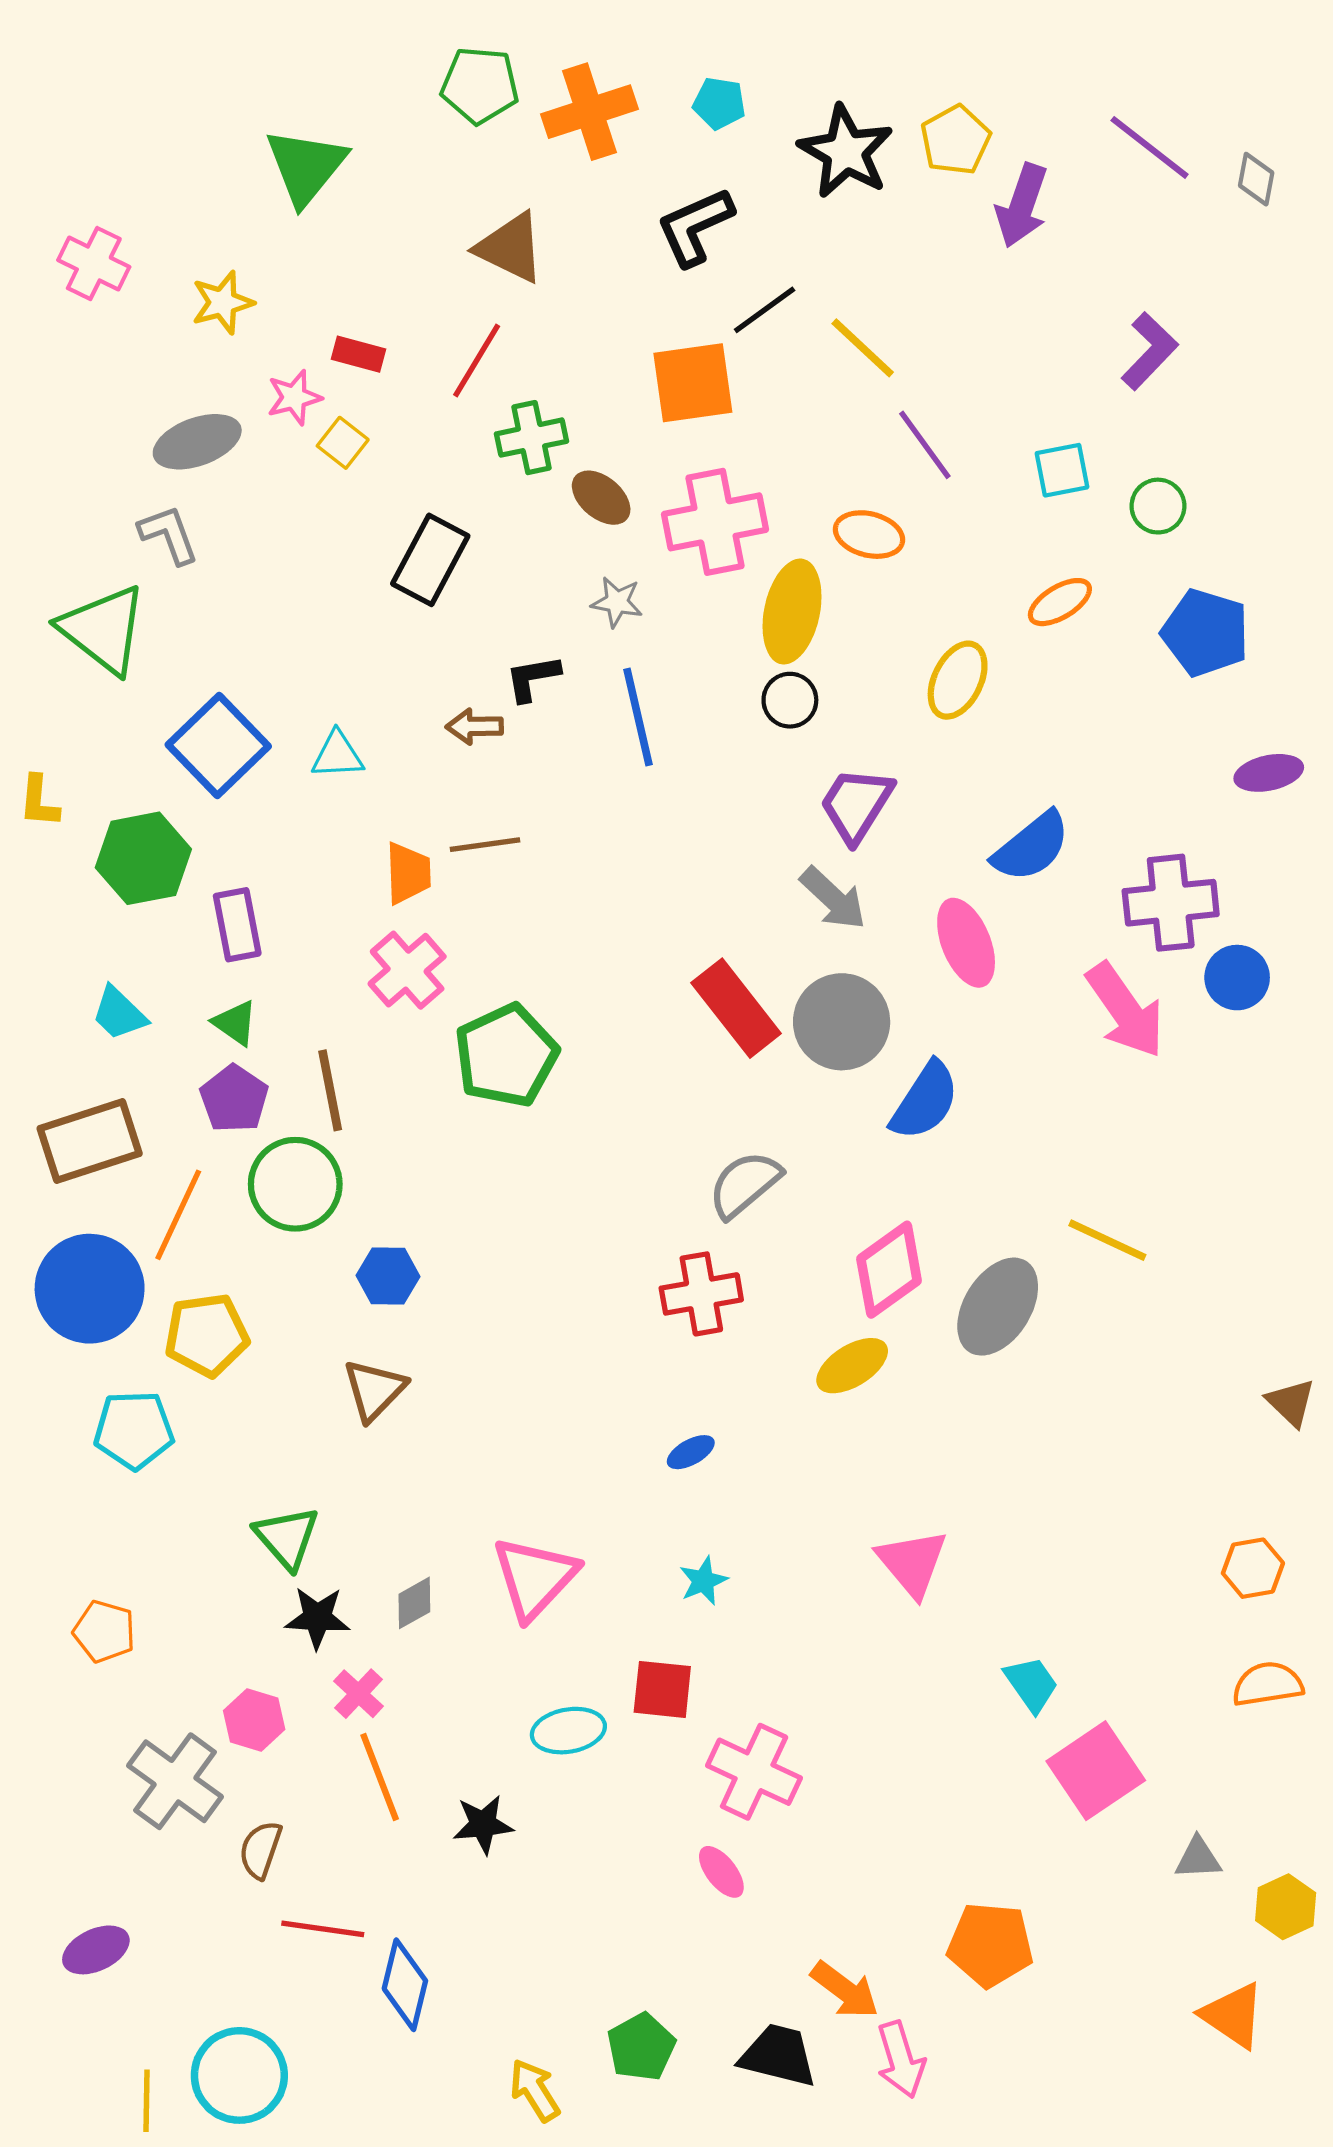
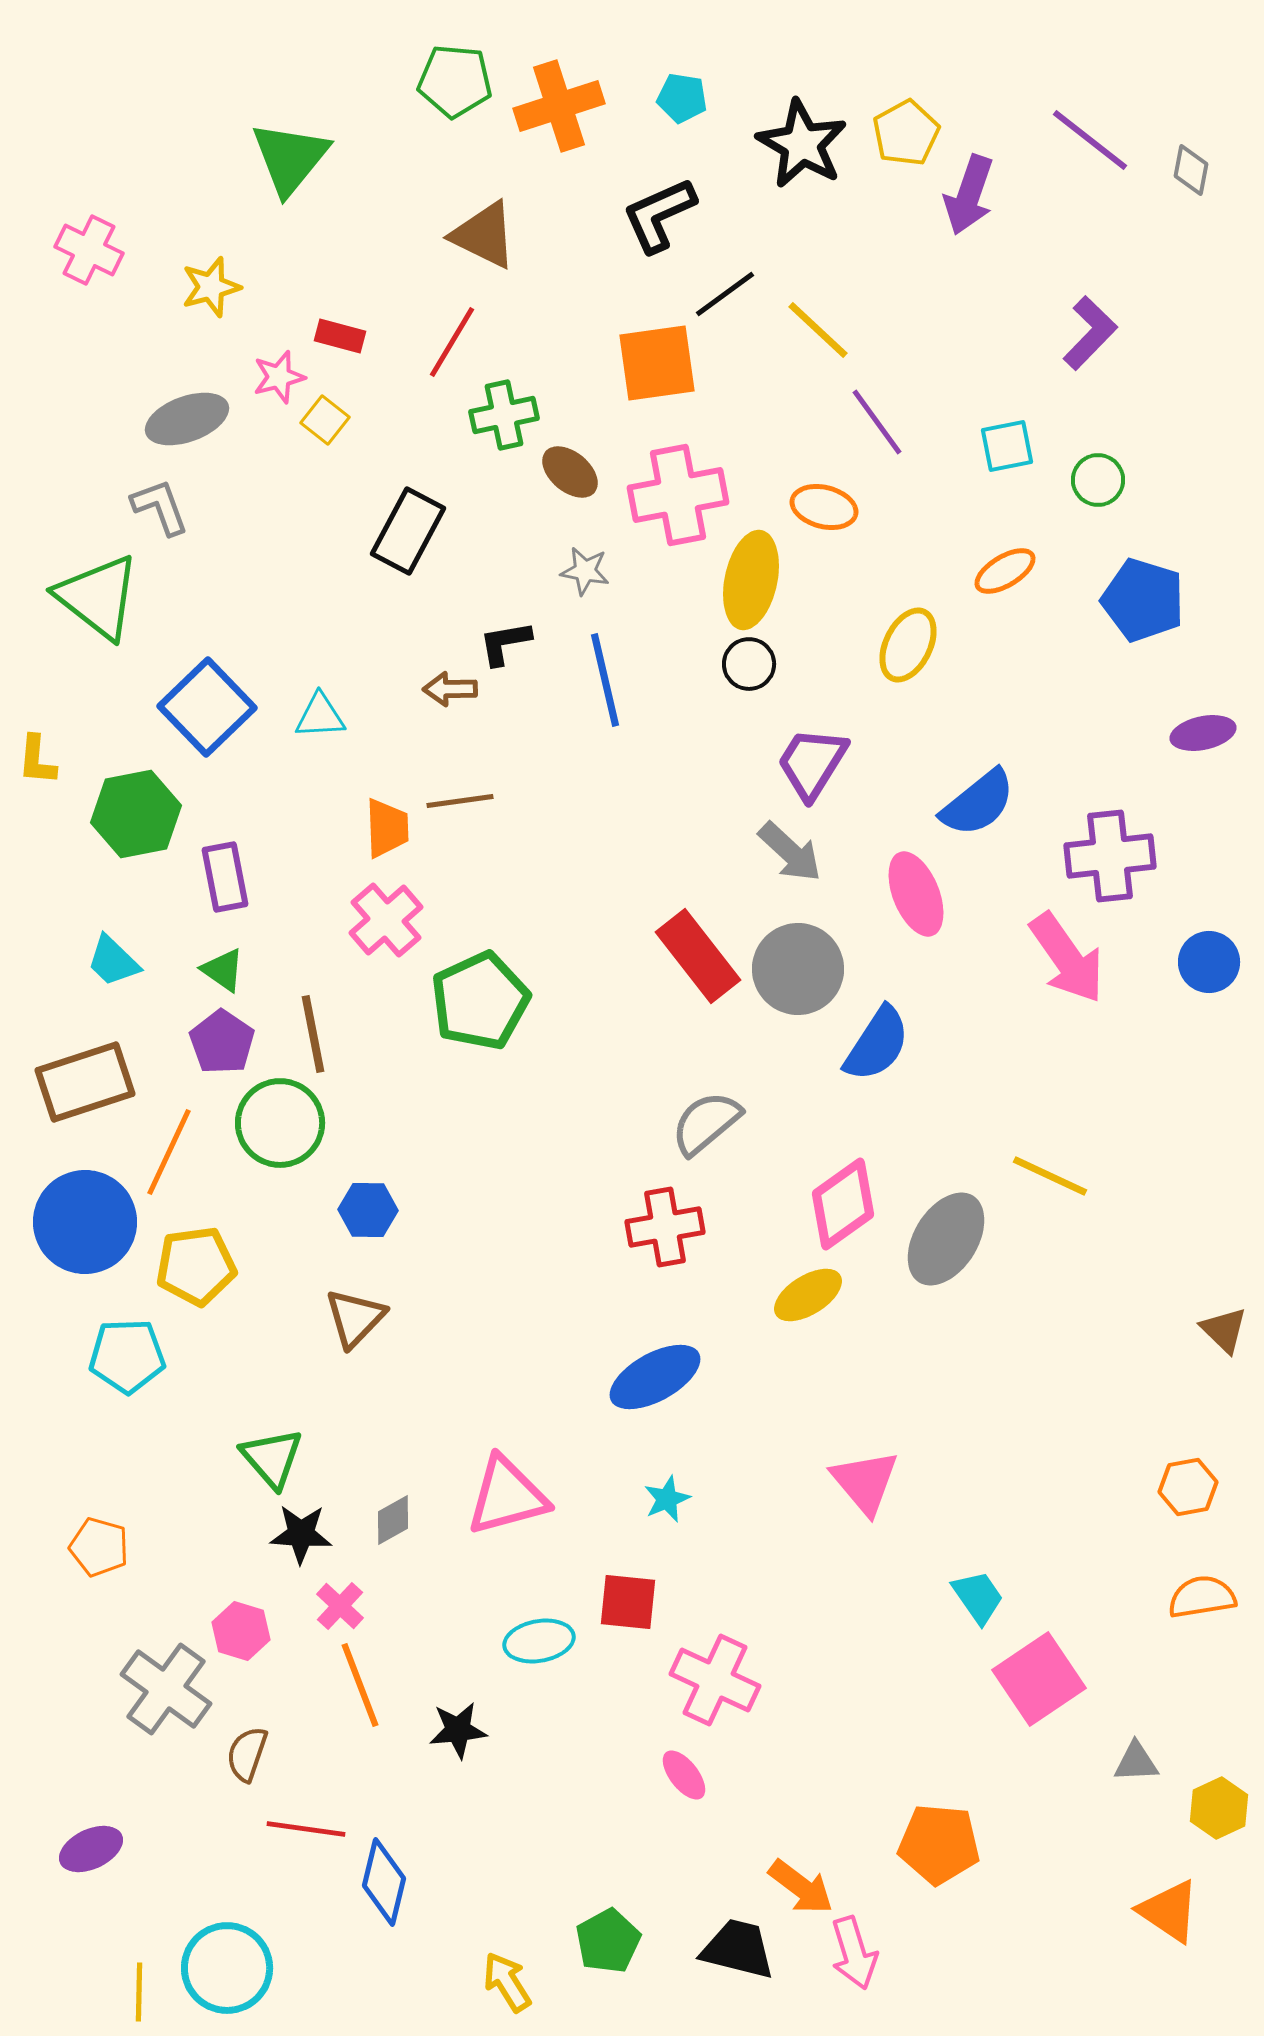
blue circle: (1237, 978) -> (1209, 962), moved
blue ellipse: (691, 1452) -> (655, 1377), size x2.0
pink triangle: (535, 1578) -> (507, 1496), turned 32

